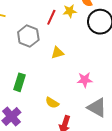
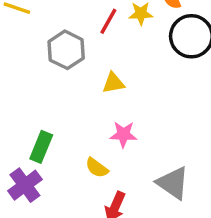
pink star: (85, 80) -> (123, 134), moved
green rectangle: (20, 82) -> (41, 147), moved

